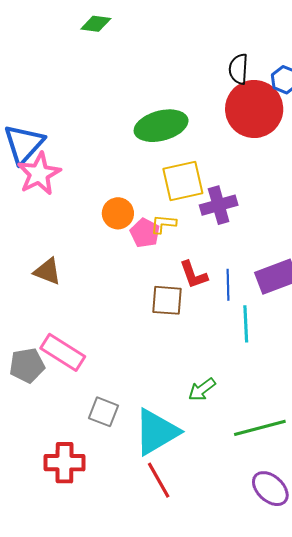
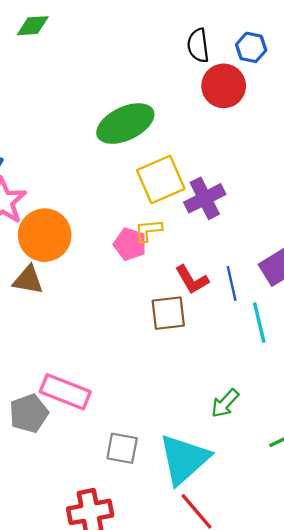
red circle: (254, 109) -> (224, 86), size x0.7
orange circle: (118, 213) -> (45, 235), moved, size x1.5
brown triangle: (47, 271) -> (28, 280), moved

